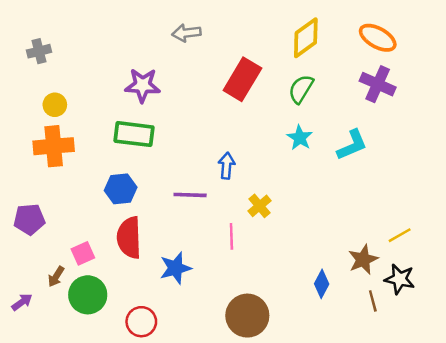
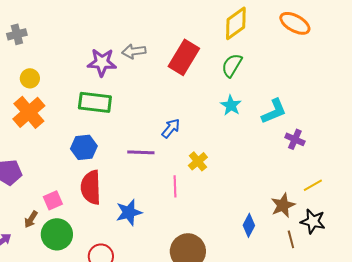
gray arrow: (186, 33) -> (134, 51), moved
purple cross: (378, 84) -> (295, 139), moved, size x0.7
orange cross: (54, 146) -> (29, 112), turned -36
blue arrow: (227, 166) -> (171, 128), turned 35

